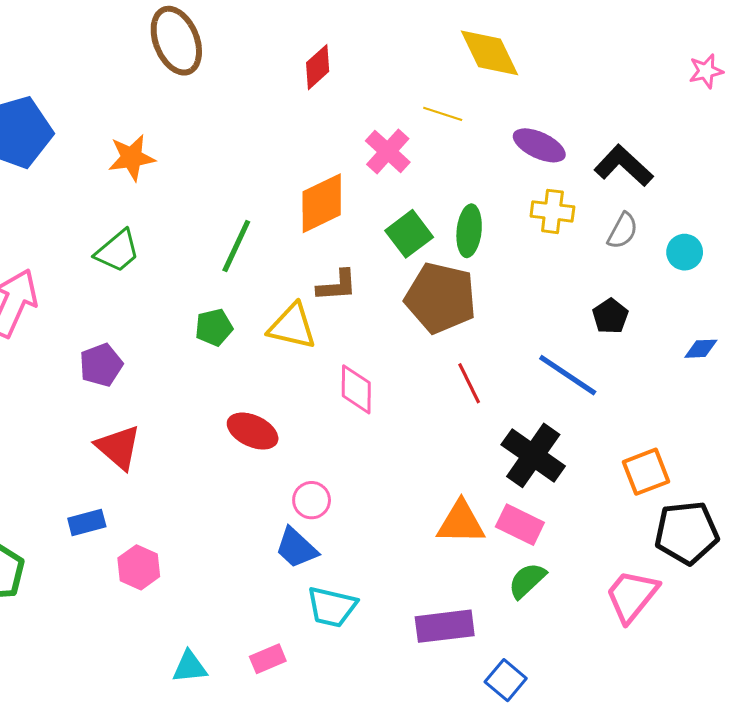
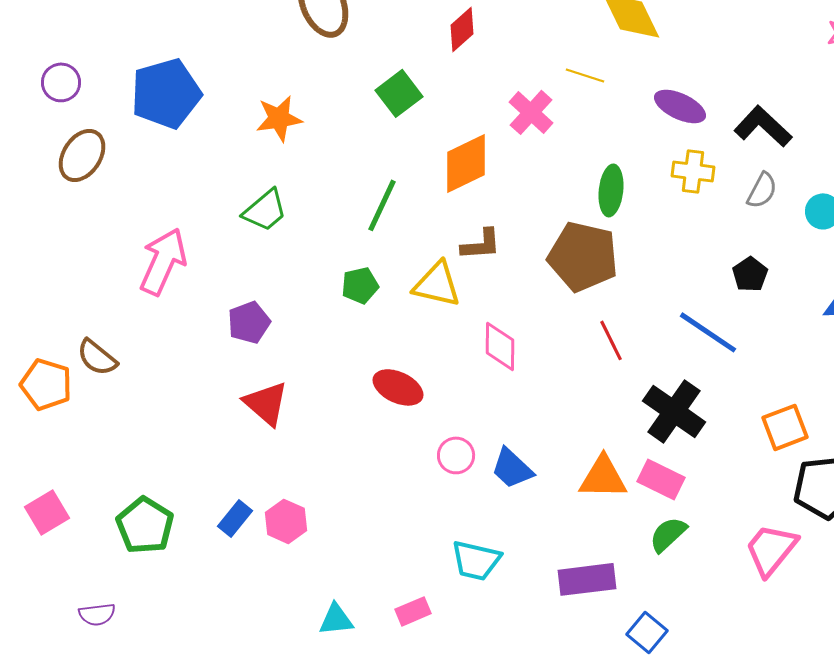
green square: (409, 234) -> (399, 93), moved
blue rectangle: (87, 523) -> (235, 518), moved, turned -36
blue trapezoid: (296, 548) -> (512, 468), moved

